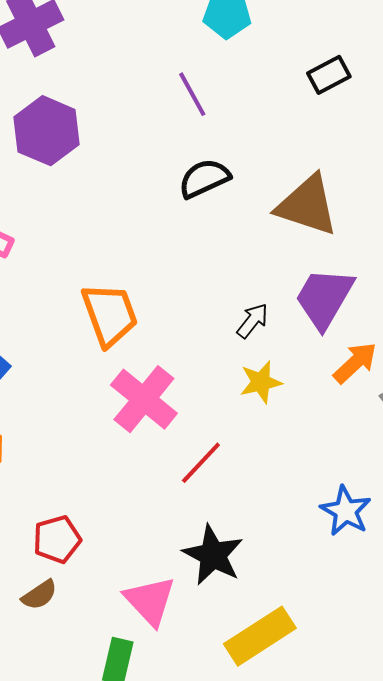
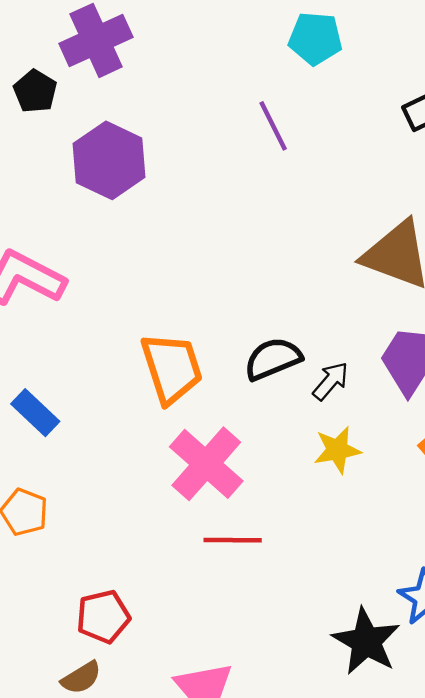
black semicircle: (204, 178) -> (273, 359), moved
red line: (201, 463) -> (233, 540), moved, turned 45
black star: (213, 555) -> (366, 641), moved

